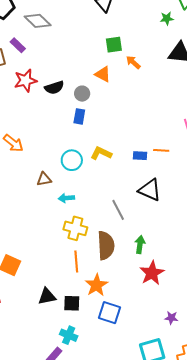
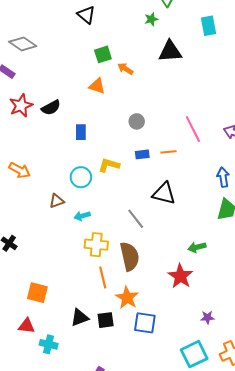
gray circle: (82, 94) -> (137, 121), moved
blue rectangle: (140, 156) -> (142, 154), moved
green arrow: (140, 245) -> (197, 247), moved, turned -102
cyan cross: (69, 335) -> (49, 344), moved

